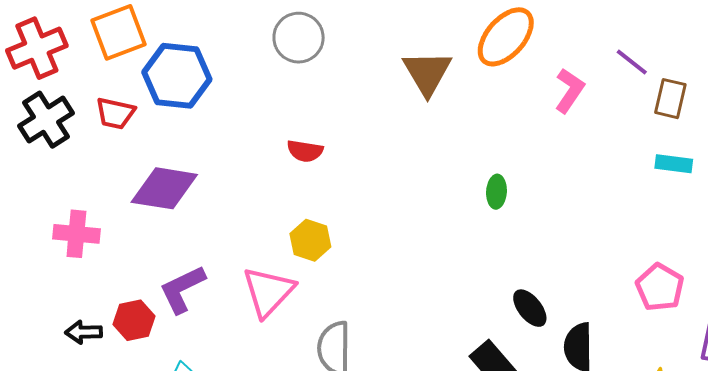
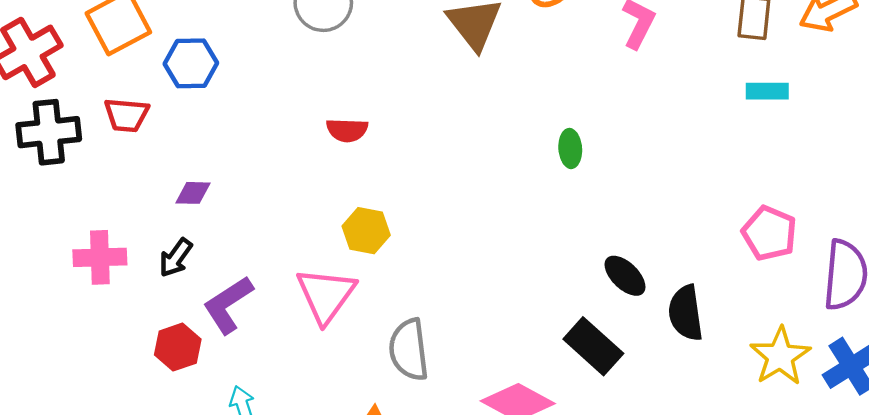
blue hexagon: (177, 76) -> (191, 63), size x0.7
black cross: (46, 120) -> (49, 132), turned 34
purple diamond: (164, 188) -> (193, 193), size x0.5
black arrow: (84, 332) -> (176, 258), moved, turned -45

